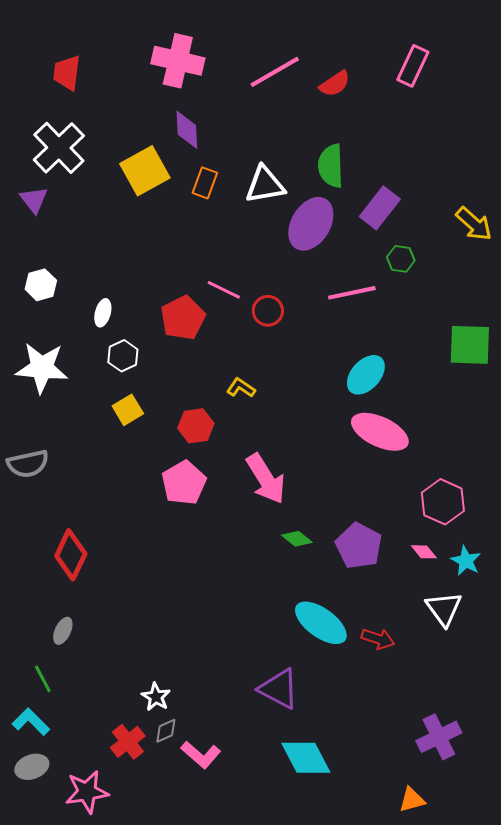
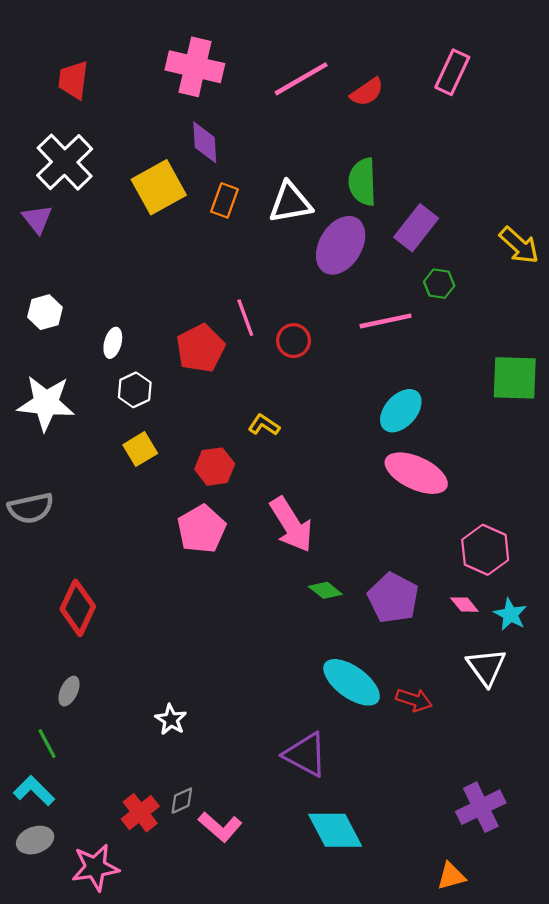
pink line: (224, 290) -> (245, 318), turned 44
white star: (156, 697) -> (171, 720), moved

